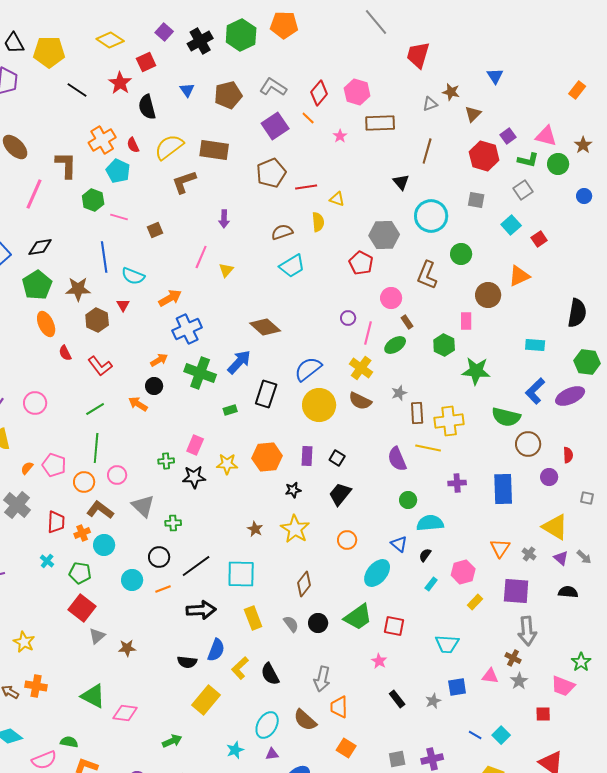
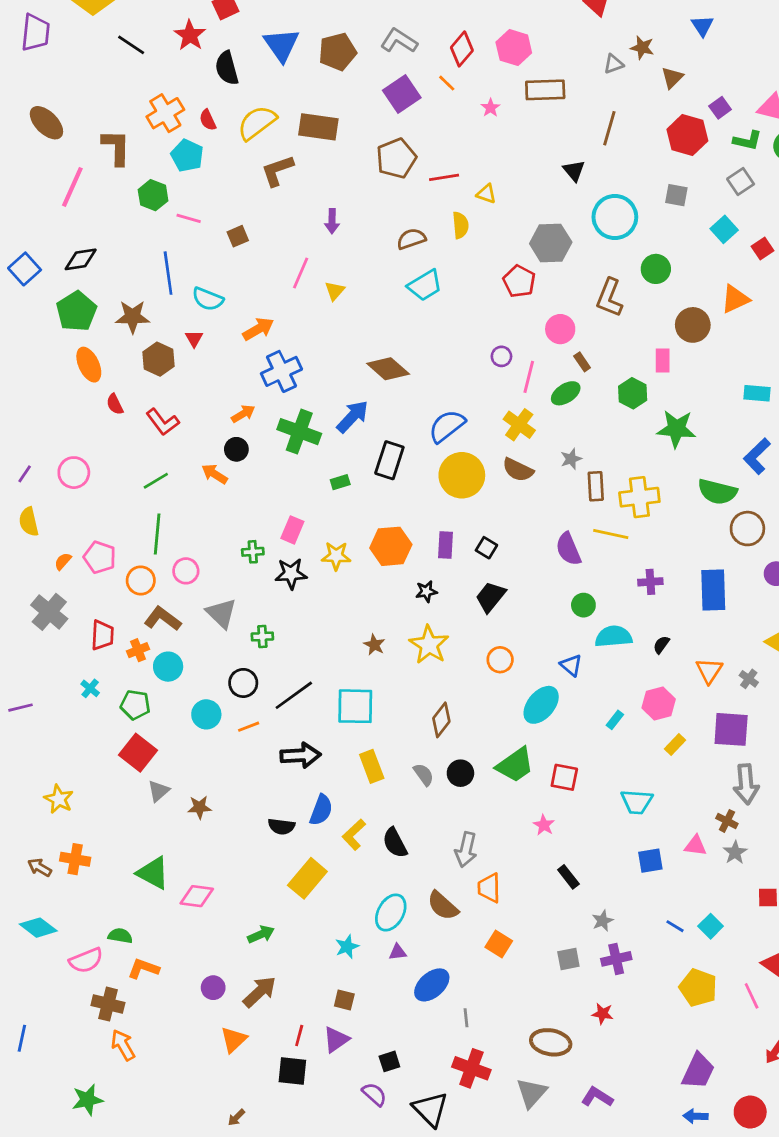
blue triangle: (187, 90) -> (281, 45), size x1.8
black semicircle: (425, 555) -> (661, 645), moved
gray star: (433, 701) -> (603, 921), moved

